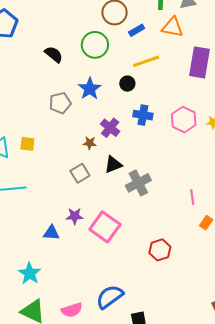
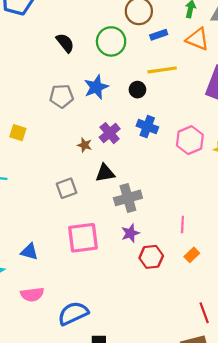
gray square: (80, 173) -> (67, 188), moved
purple star: (75, 216) -> (130, 233), moved, turned -30
pink square: (105, 227) -> (83, 238), turned 36
blue triangle: (51, 233) -> (29, 252), moved
red hexagon: (160, 250) -> (151, 257), moved
pink semicircle: (72, 310) -> (32, 294), moved

